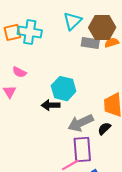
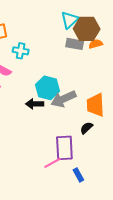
cyan triangle: (72, 21) -> (70, 20), moved
cyan cross: (30, 32) -> (21, 51), moved, size x0.7
gray arrow: (81, 123) -> (64, 99), moved

